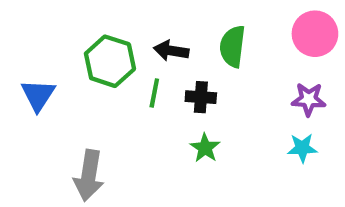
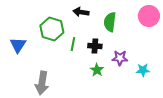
black arrow: (171, 51) -> (81, 12), moved
purple star: (309, 99) -> (120, 58), moved

